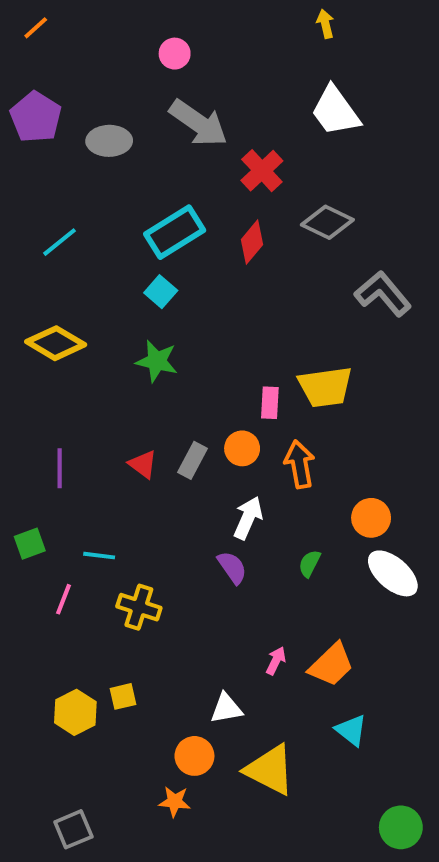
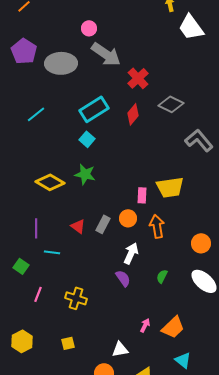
pink circle: (175, 54) -> (89, 28), moved
white trapezoid: (335, 111) -> (191, 27), moved
gray ellipse: (109, 141) -> (61, 63), size x1.4
yellow diamond: (56, 343) -> (50, 182), moved
orange circle: (371, 518) -> (201, 243), moved
green square: (30, 544) -> (21, 266), turned -35
cyan line: (99, 556) -> (52, 252), moved
yellow hexagon: (75, 712) -> (22, 341), moved

